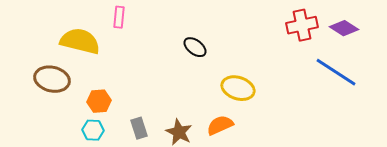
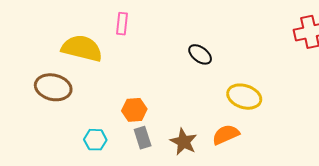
orange hexagon: (99, 101) -> (134, 110), moved

